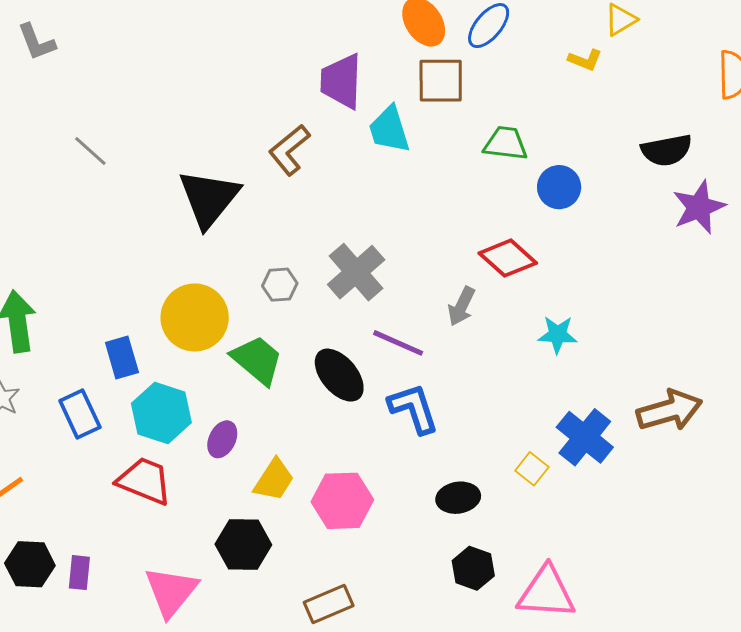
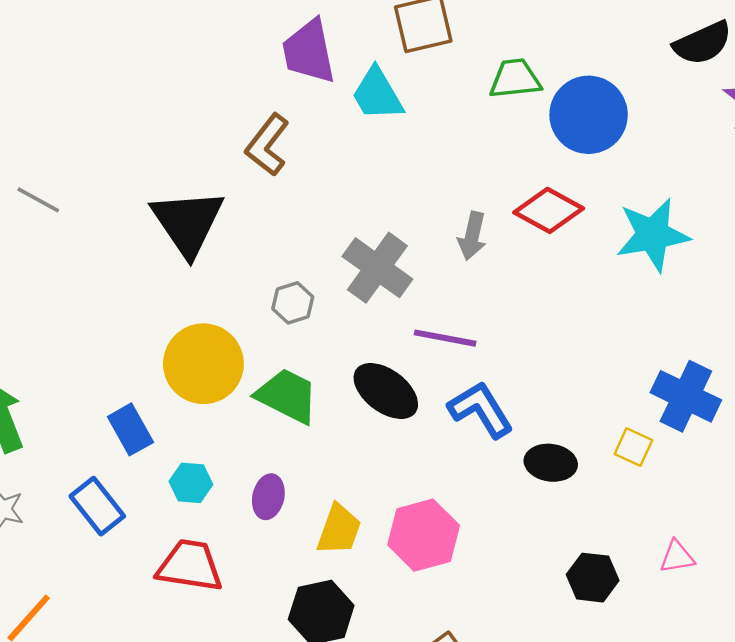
blue circle: (559, 187) -> (589, 115), size x1.5
gray arrow: (462, 306) -> (472, 236), moved
cyan star: (557, 335) -> (653, 235), moved, size x1.6
cyan hexagon: (161, 413) -> (191, 483), size x0.6
black ellipse: (458, 498) -> (551, 463), moved, turned 30
pink triangle: (546, 593) -> (677, 557), moved, size x0.5

